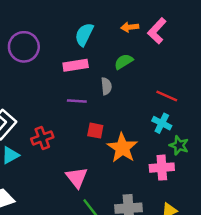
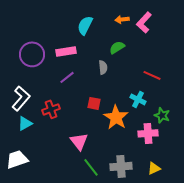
purple circle: (24, 47) -> (32, 54), moved
pink rectangle: (76, 65) -> (66, 51), moved
purple line: (77, 101) -> (67, 77), moved, turned -42
cyan cross: (162, 123) -> (138, 99), moved

